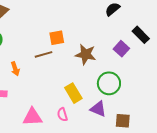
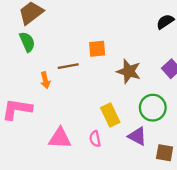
brown line: (44, 54) -> (68, 66), moved

